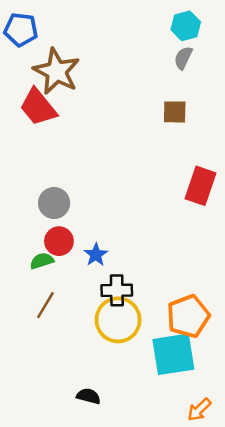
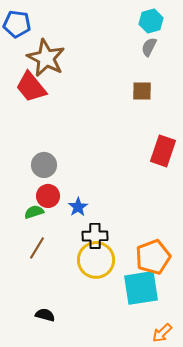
black semicircle: (89, 396) -> (45, 315), moved

